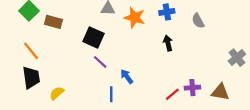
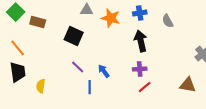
black arrow: (168, 43) -> (141, 41), size x1.5
purple line: (100, 62) -> (78, 67), moved
purple cross: (192, 88) -> (140, 69), moved
yellow semicircle: (57, 93) -> (41, 86), turned -40

